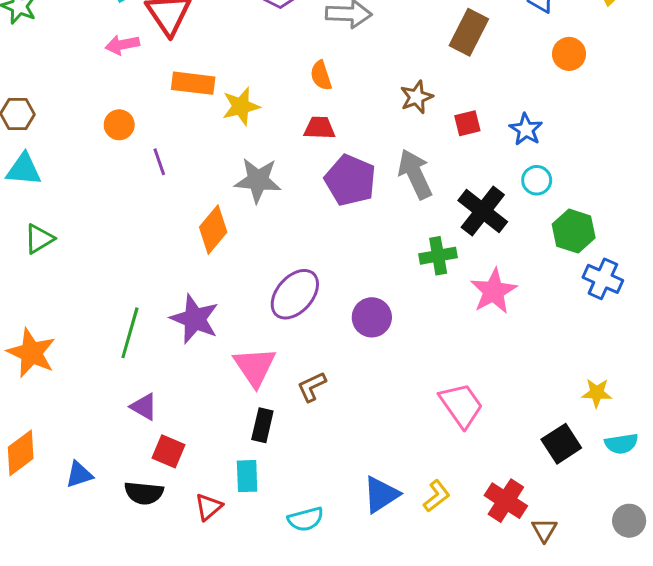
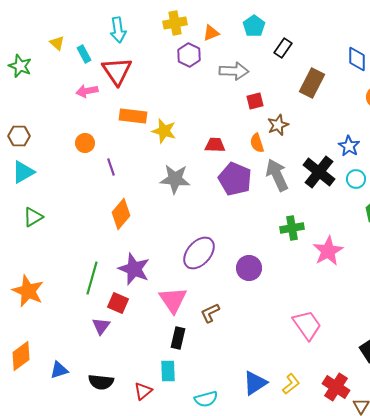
orange semicircle: (321, 75) -> (257, 143), moved
yellow star: (241, 106) -> (164, 131), turned 30
red square: (467, 123) -> (255, 101), moved
cyan triangle: (24, 169) -> (23, 172), turned -35
black cross: (483, 211) -> (319, 172), moved
orange diamond: (213, 230) -> (121, 214), moved
purple triangle: (144, 407) -> (101, 326), turned 36
red square: (168, 451) -> (118, 303), moved

